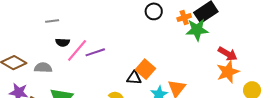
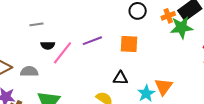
purple line: (95, 52) -> (92, 41), moved
orange square: (145, 69) -> (129, 44), moved, turned -36

